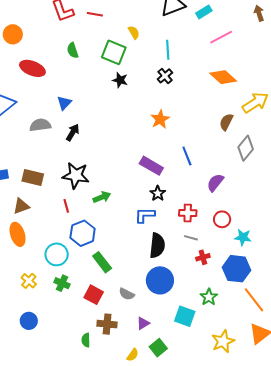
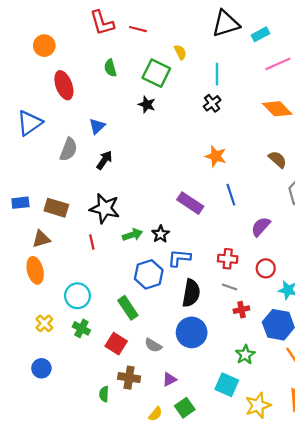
red ellipse: (32, 68) -> (64, 85), turned 45
black star: (120, 80) -> (147, 105), moved
orange star: (160, 119) -> (216, 156), moved, turned -30
brown semicircle: (226, 122) -> (278, 159), turned 102
gray semicircle: (40, 125) -> (69, 149), turned 115
black star: (158, 193) -> (161, 234), moved
blue hexagon: (83, 233) -> (149, 274), moved
cyan square: (185, 316) -> (227, 385), moved

